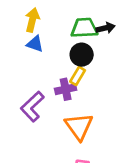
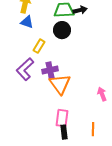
yellow rectangle: (78, 76) -> (39, 46), moved
purple cross: (66, 89) -> (50, 70), moved

